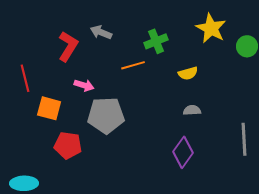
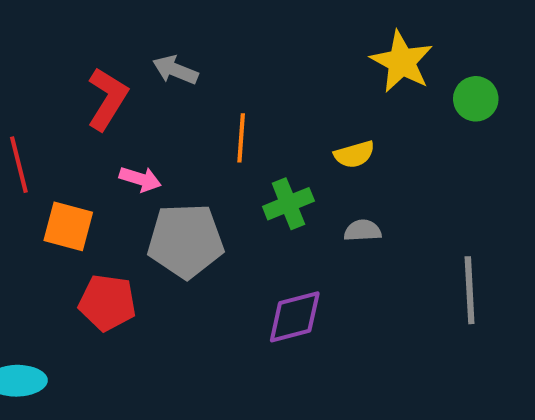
green cross: (156, 41) -> (288, 204), moved
orange line: (133, 65) -> (241, 138), turned -70
purple diamond: (183, 152) -> (295, 317), moved, turned 40

